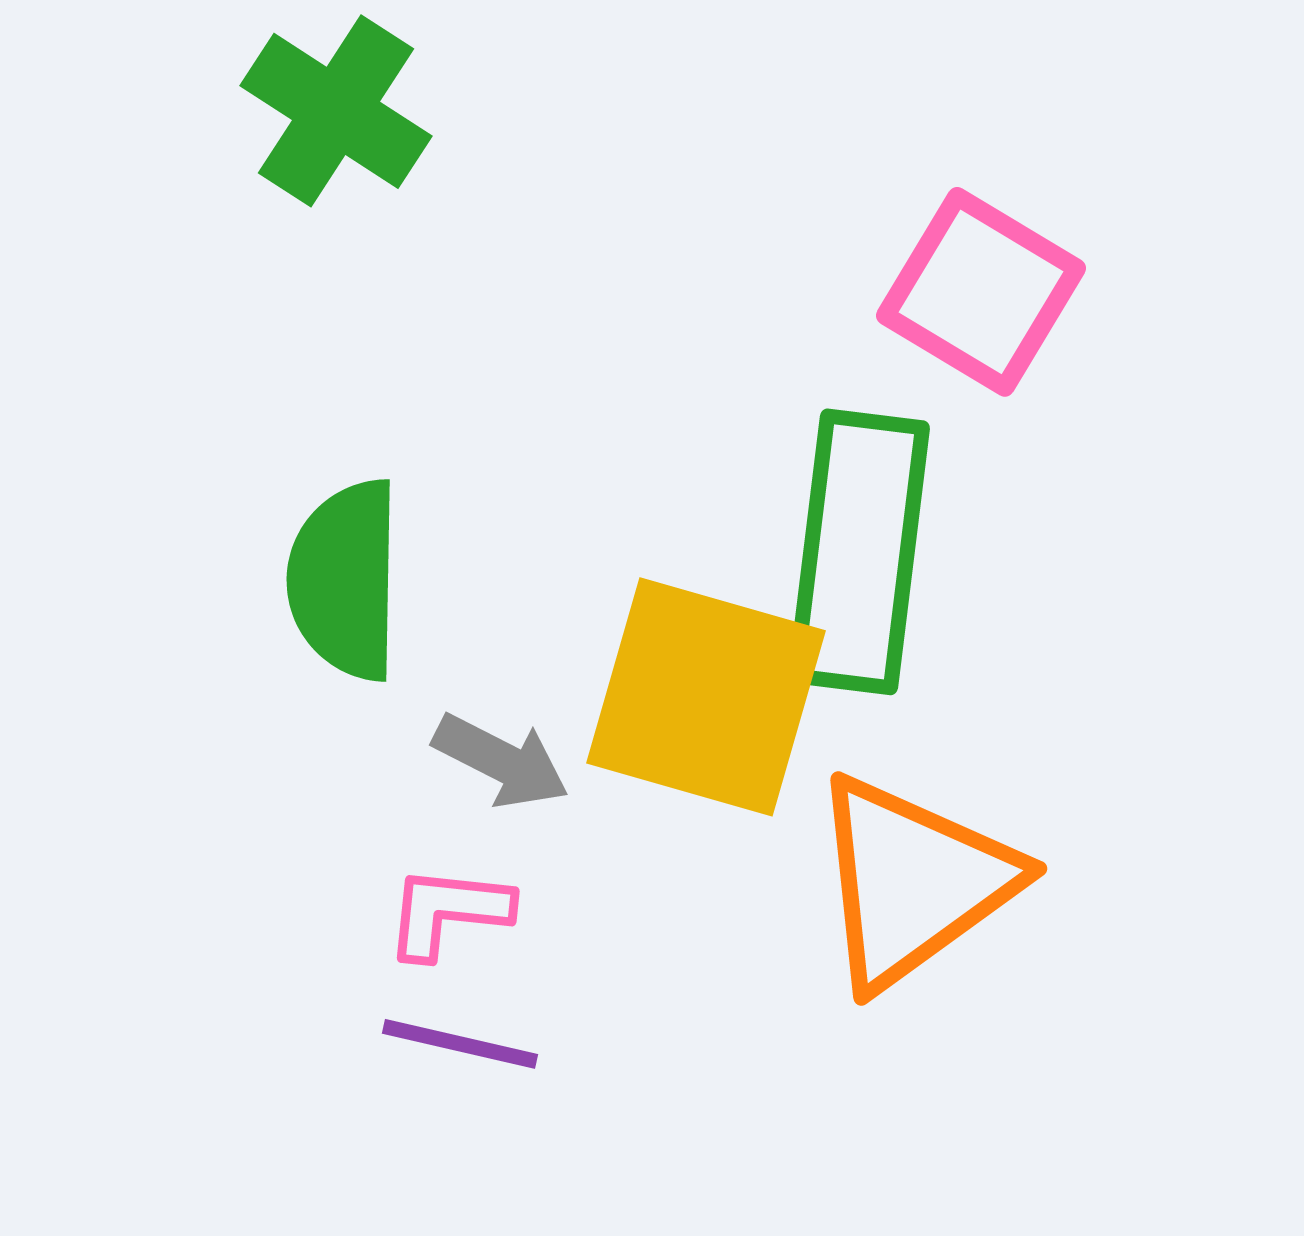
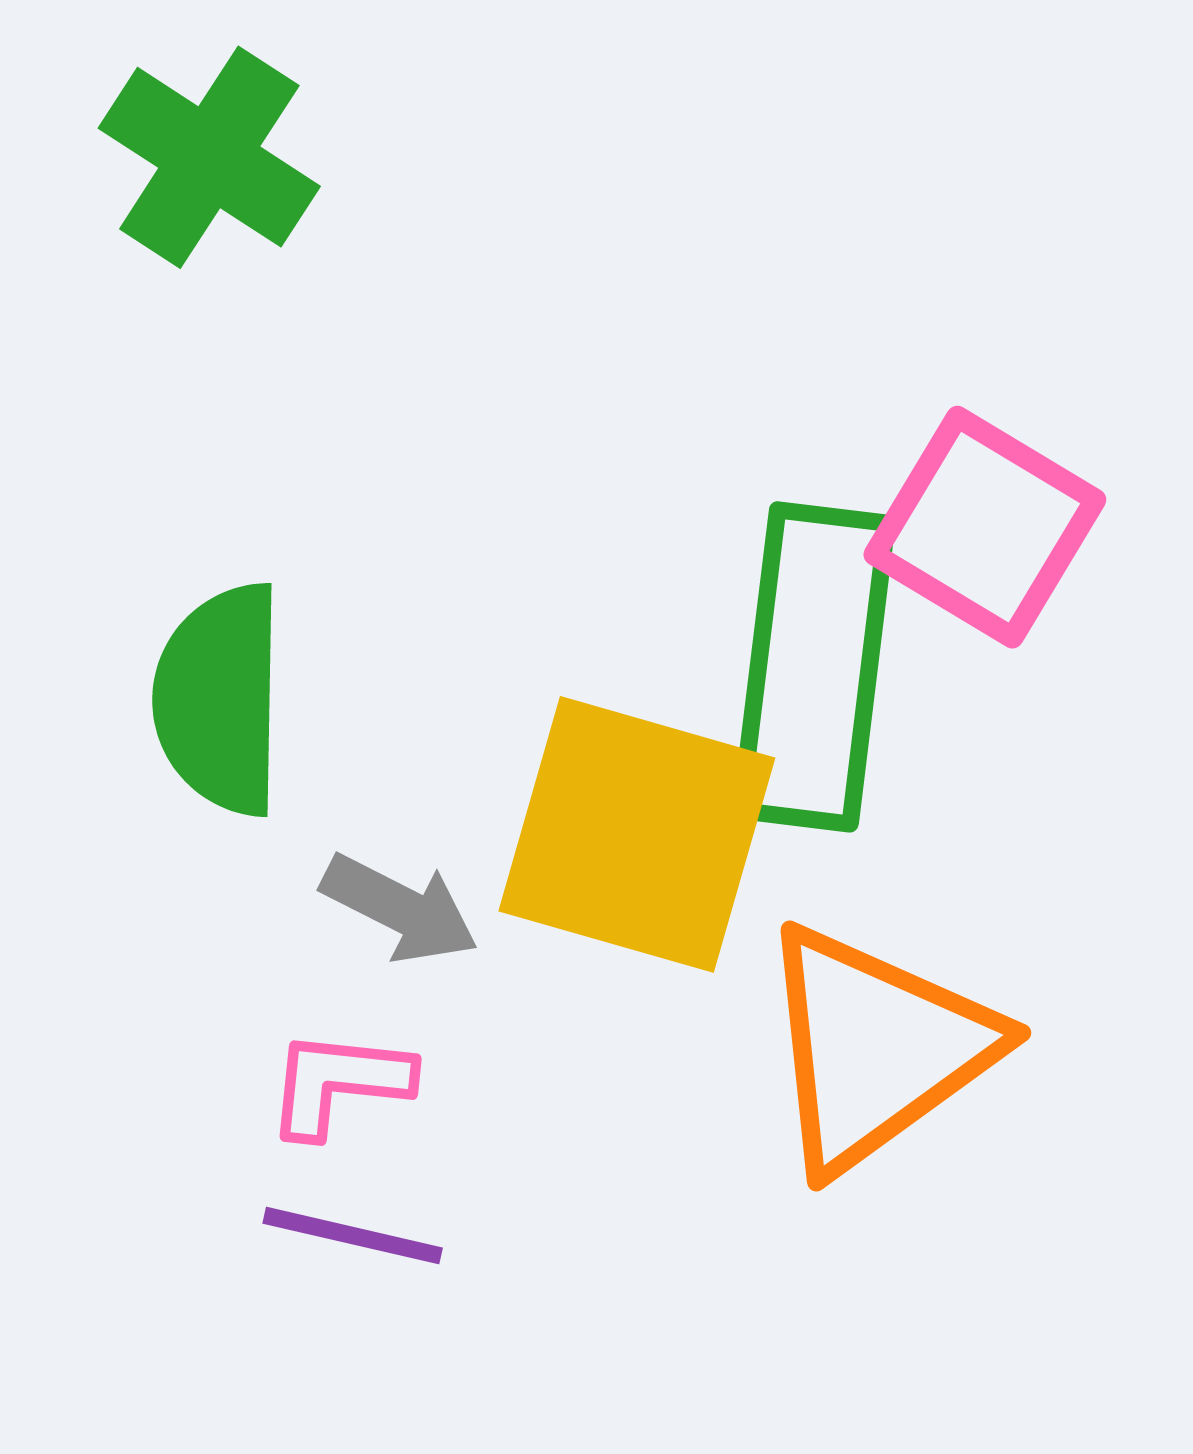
pink square: (981, 292) -> (985, 527), moved

